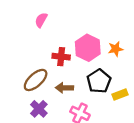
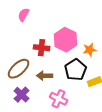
orange star: (116, 49) -> (90, 50), moved

